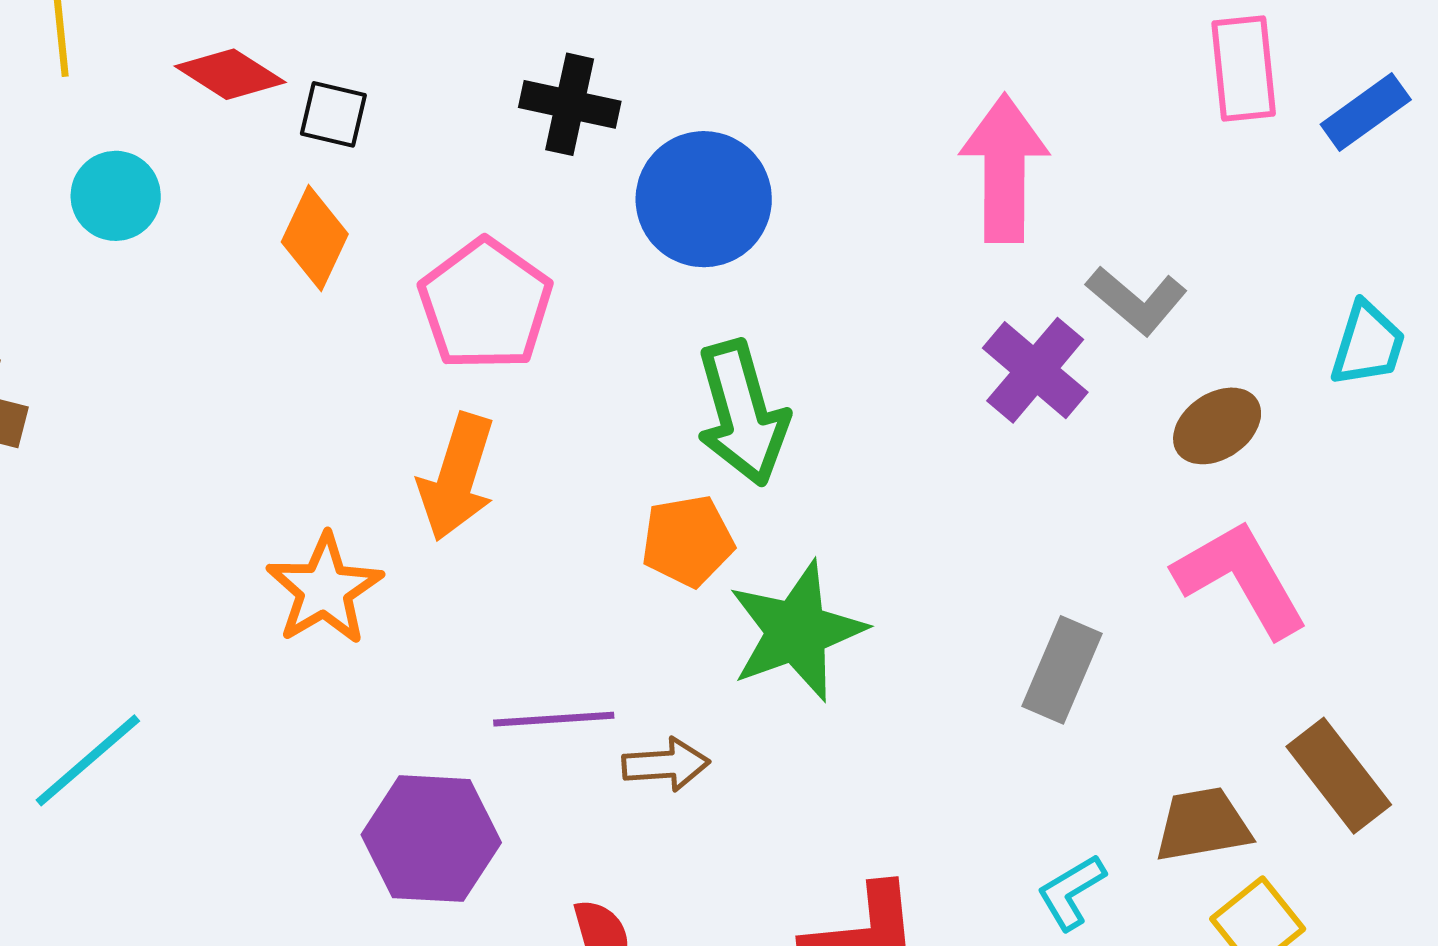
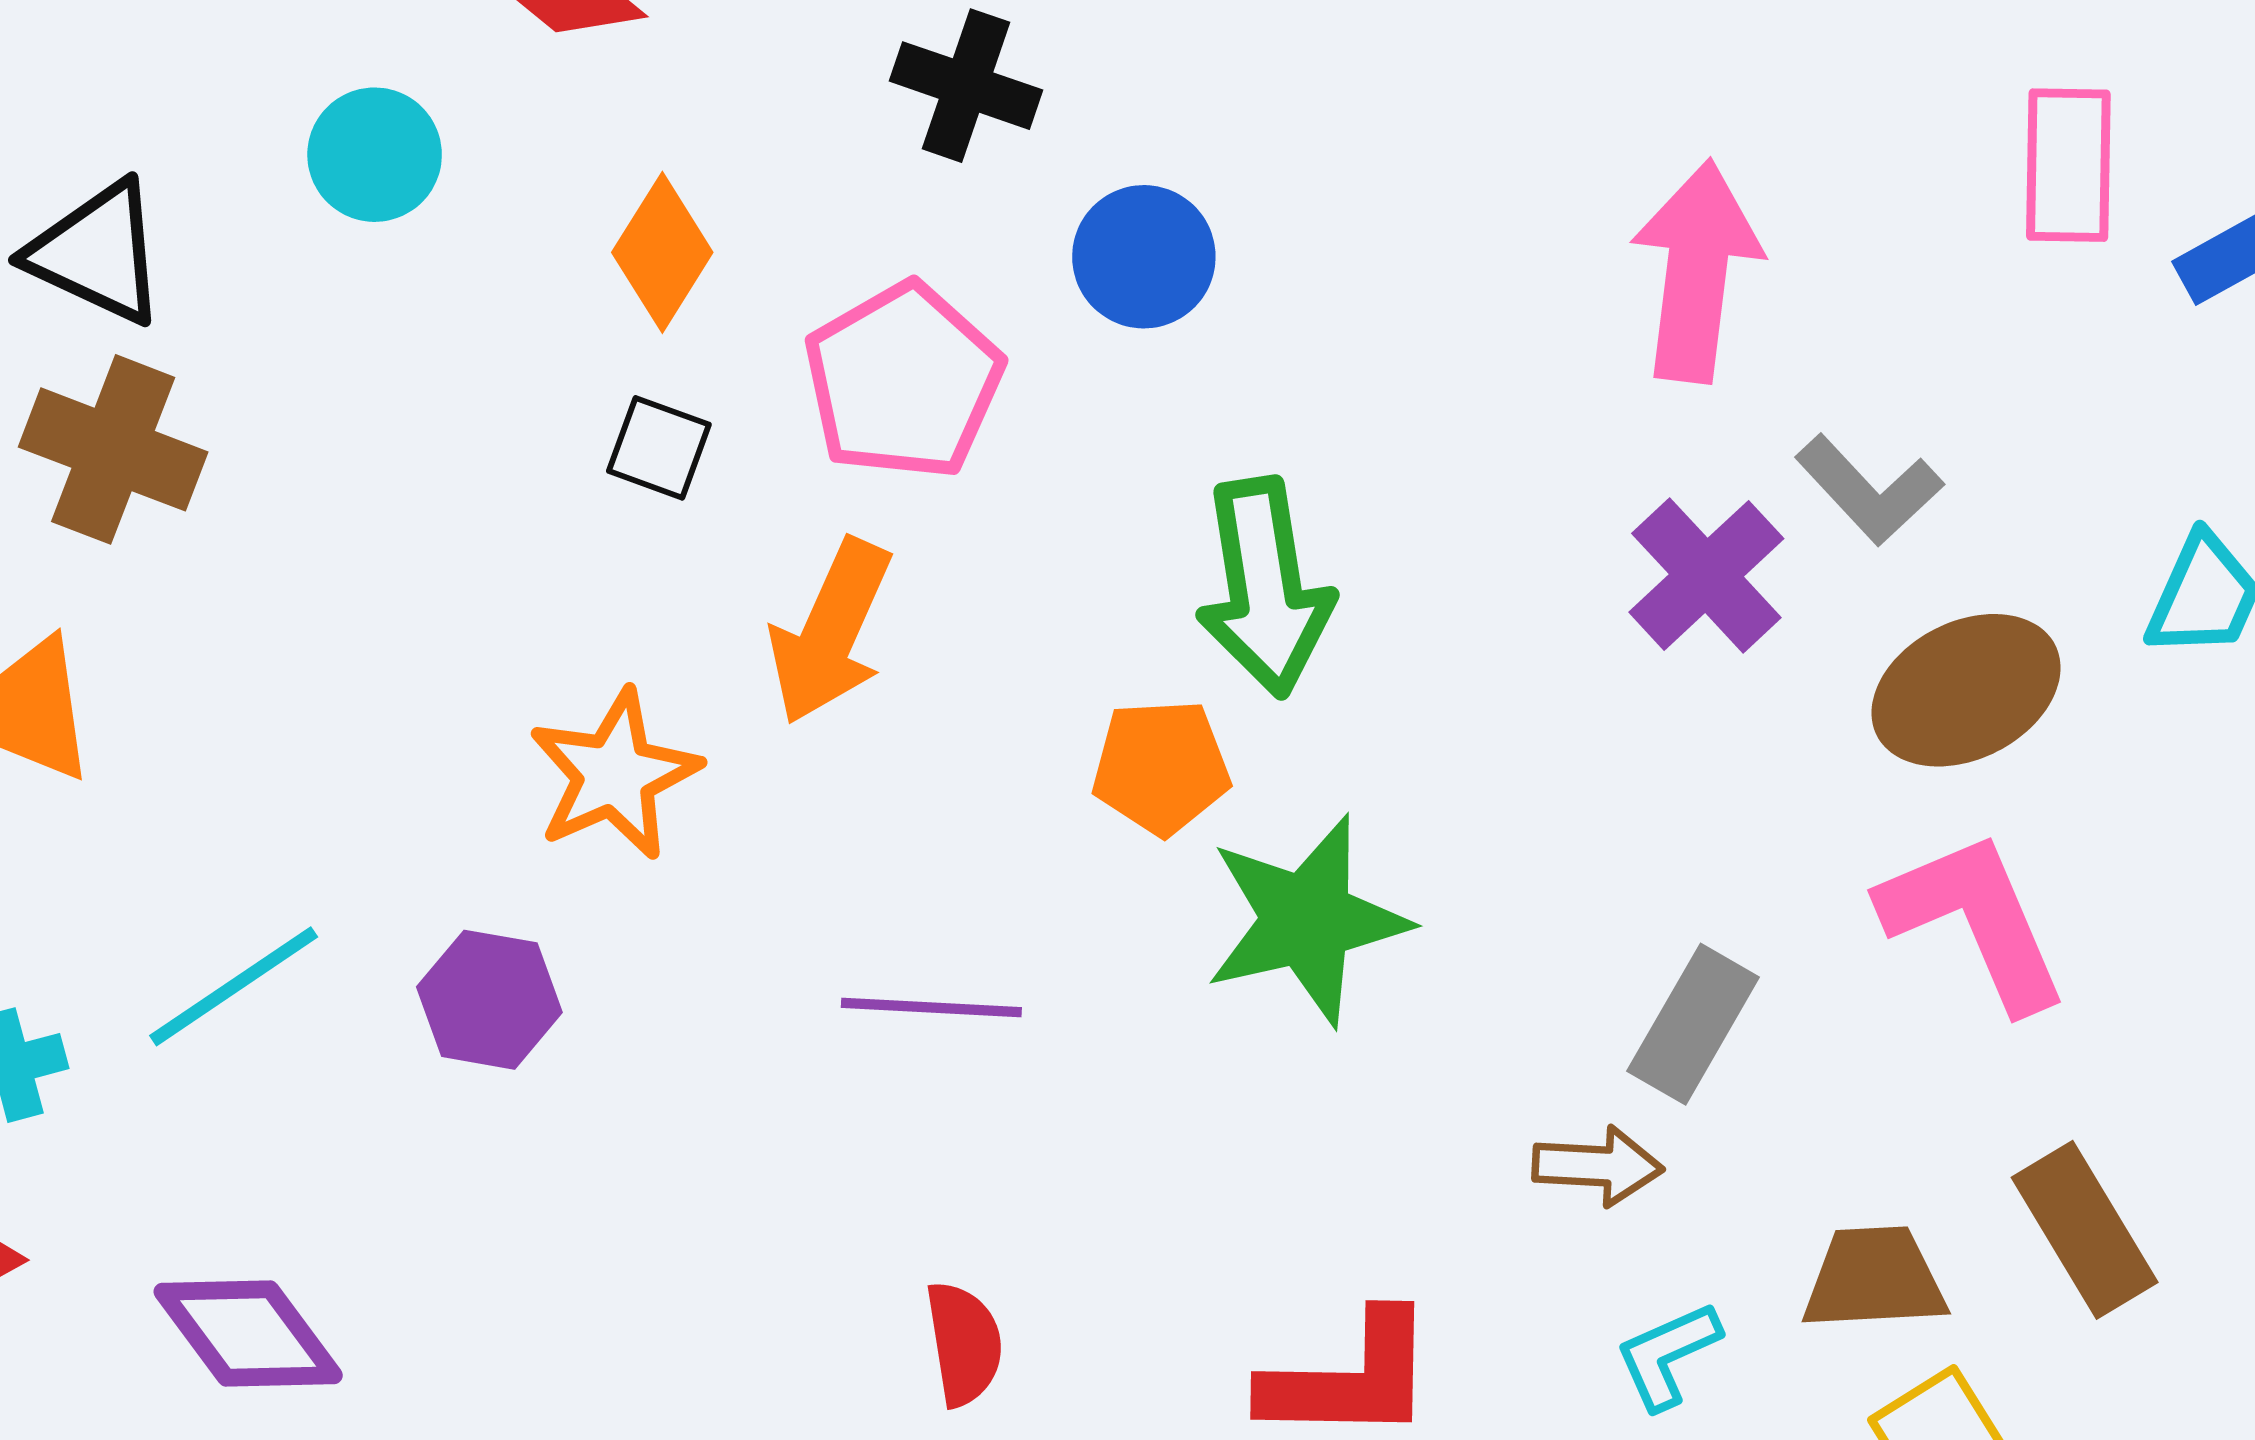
black cross: (570, 104) -> (966, 86), moved
black square: (333, 114) -> (659, 448), moved
blue circle: (704, 199) -> (1144, 257), moved, size x0.7
brown ellipse: (1217, 426) -> (1966, 690), size x1.4
brown arrow: (666, 765) -> (1598, 1166), moved
purple hexagon: (431, 839) -> (489, 1000), moved, size x0.7

